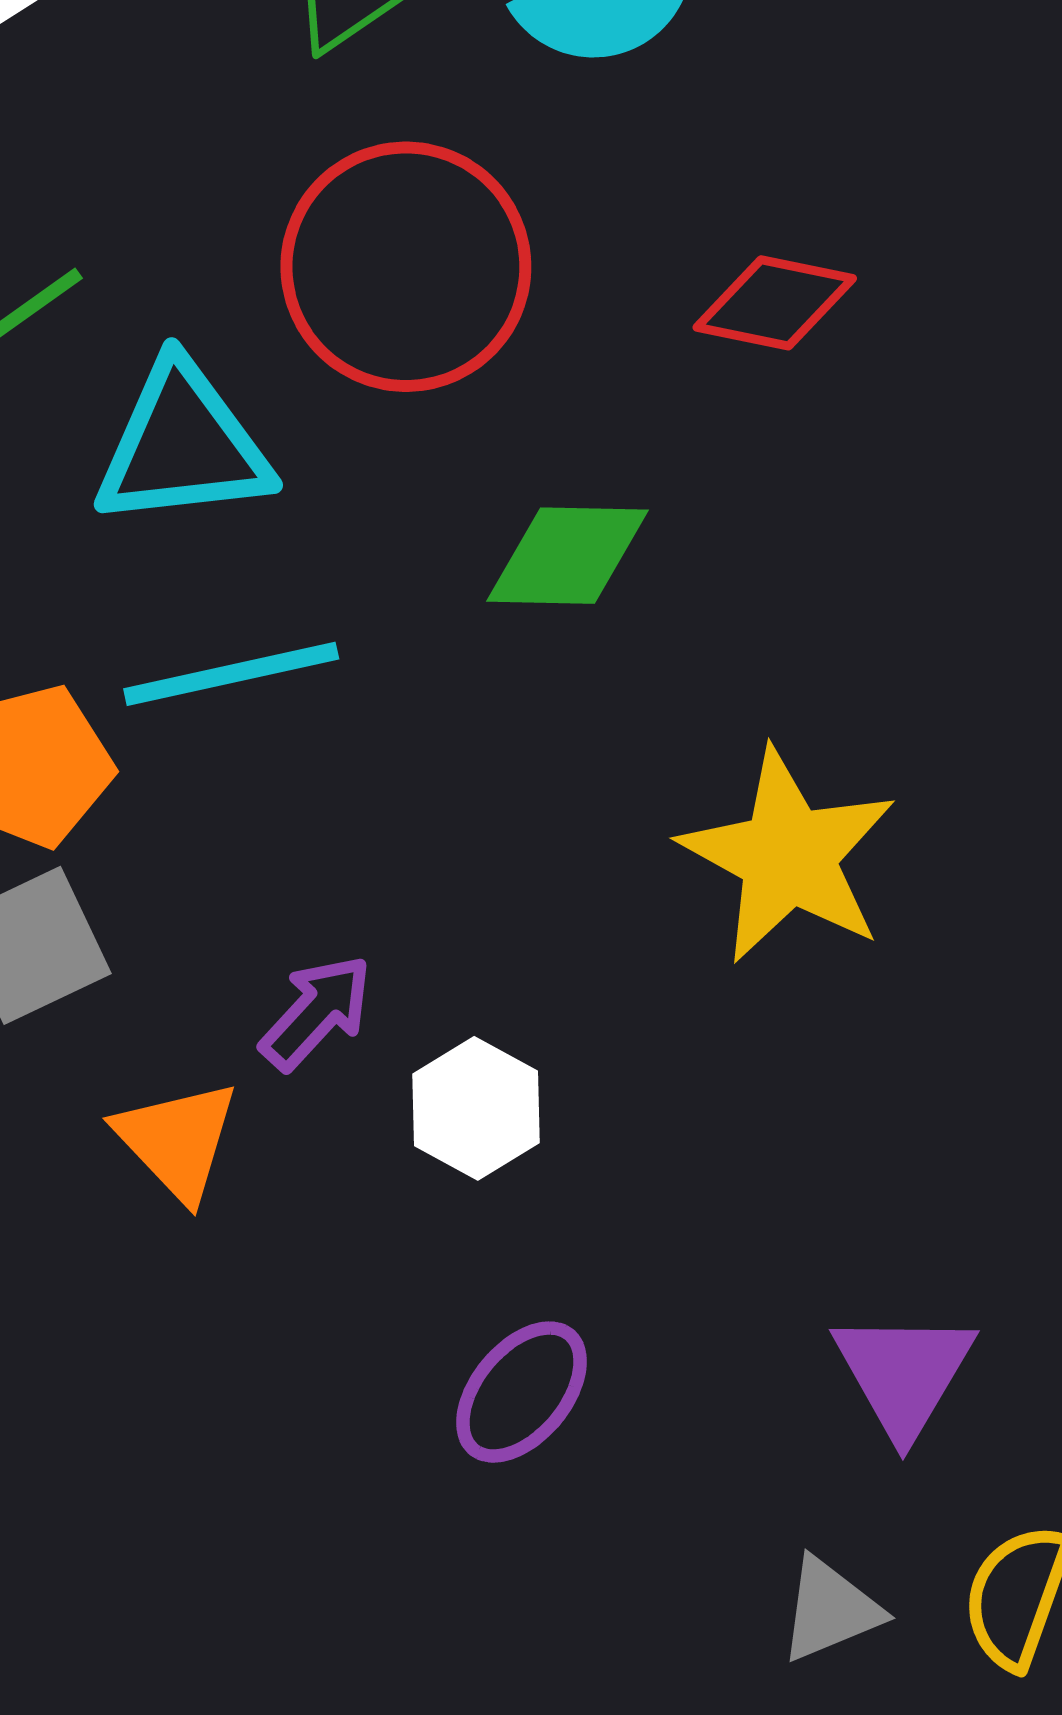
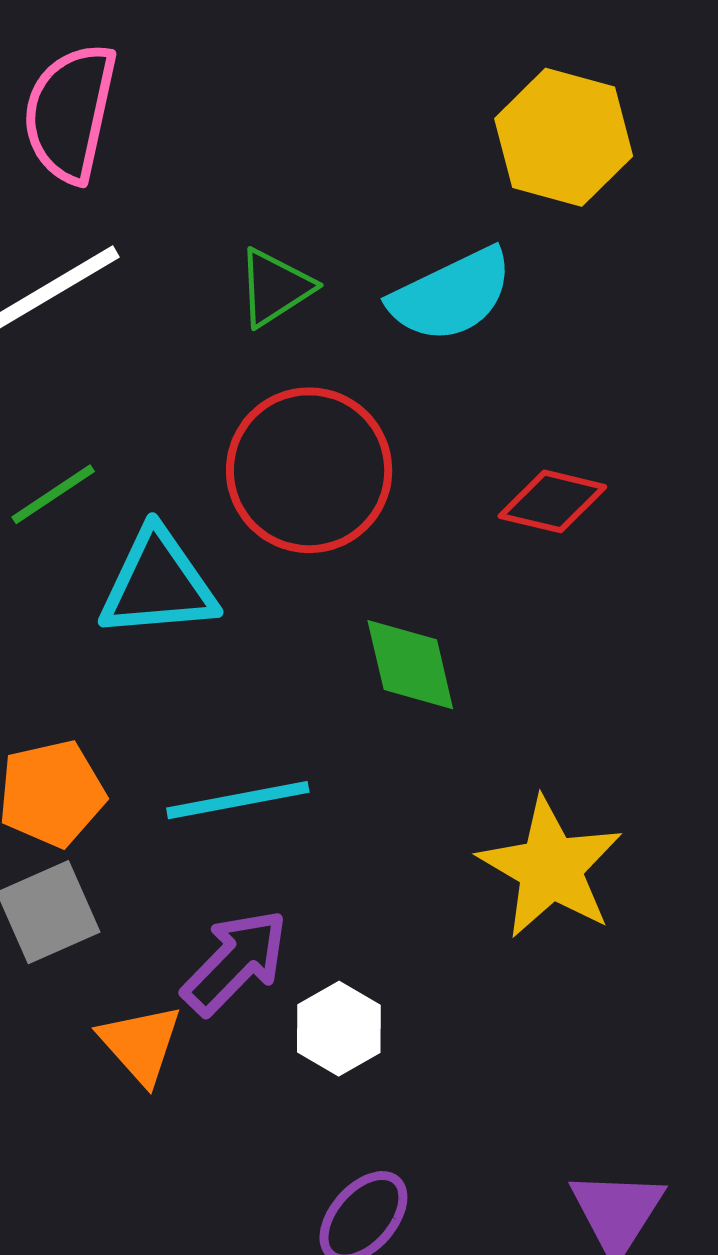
green diamond: (567, 556) -> (410, 665), turned 74
cyan line: (231, 674) -> (238, 800), moved
purple arrow: (316, 1012) -> (235, 962), size x1.4

